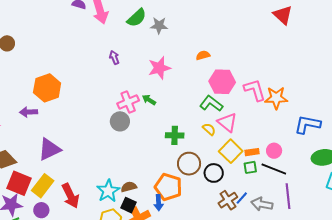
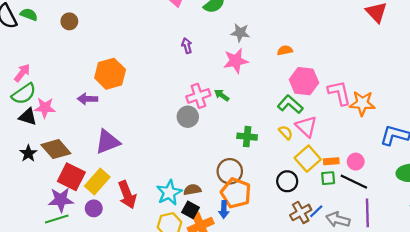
gray star: (159, 26) -> (240, 33), moved
brown circle: (189, 164) -> (230, 171), moved

